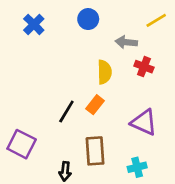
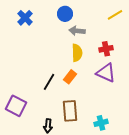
gray arrow: (126, 42) -> (77, 31), moved
red cross: (144, 67) -> (106, 49), turned -32
purple triangle: (144, 122) -> (106, 73), moved

